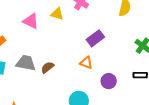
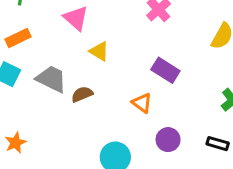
yellow triangle: (57, 14) -> (99, 51), moved
purple rectangle: (95, 38) -> (165, 70), turned 54

